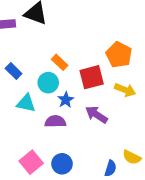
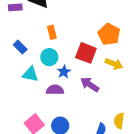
orange rectangle: (60, 62) -> (52, 32), moved, turned 32
red square: (92, 77) -> (86, 53), turned 35
yellow semicircle: (132, 157) -> (119, 121), turned 70

